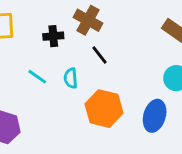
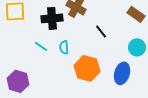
black cross: (53, 36) -> (52, 18), size x1.5
black line: (100, 55) -> (101, 31), moved

